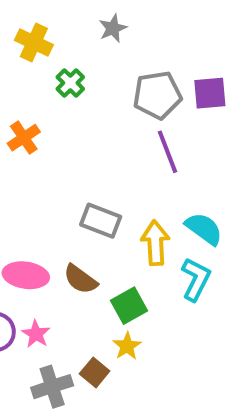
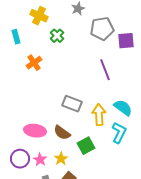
gray pentagon: (157, 95) -> (102, 29), moved
yellow star: (127, 346) -> (61, 159), moved

